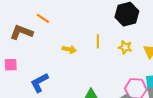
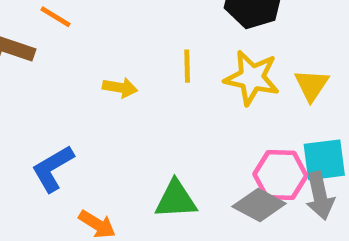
yellow star: (125, 47) -> (252, 78), size x1.6

